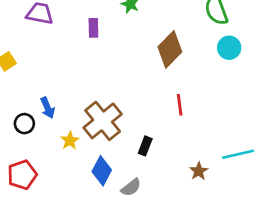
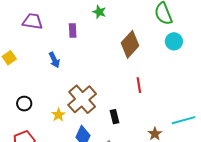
blue arrow: (48, 108) -> (54, 60), moved
black rectangle: (145, 146) -> (114, 117), turned -32

